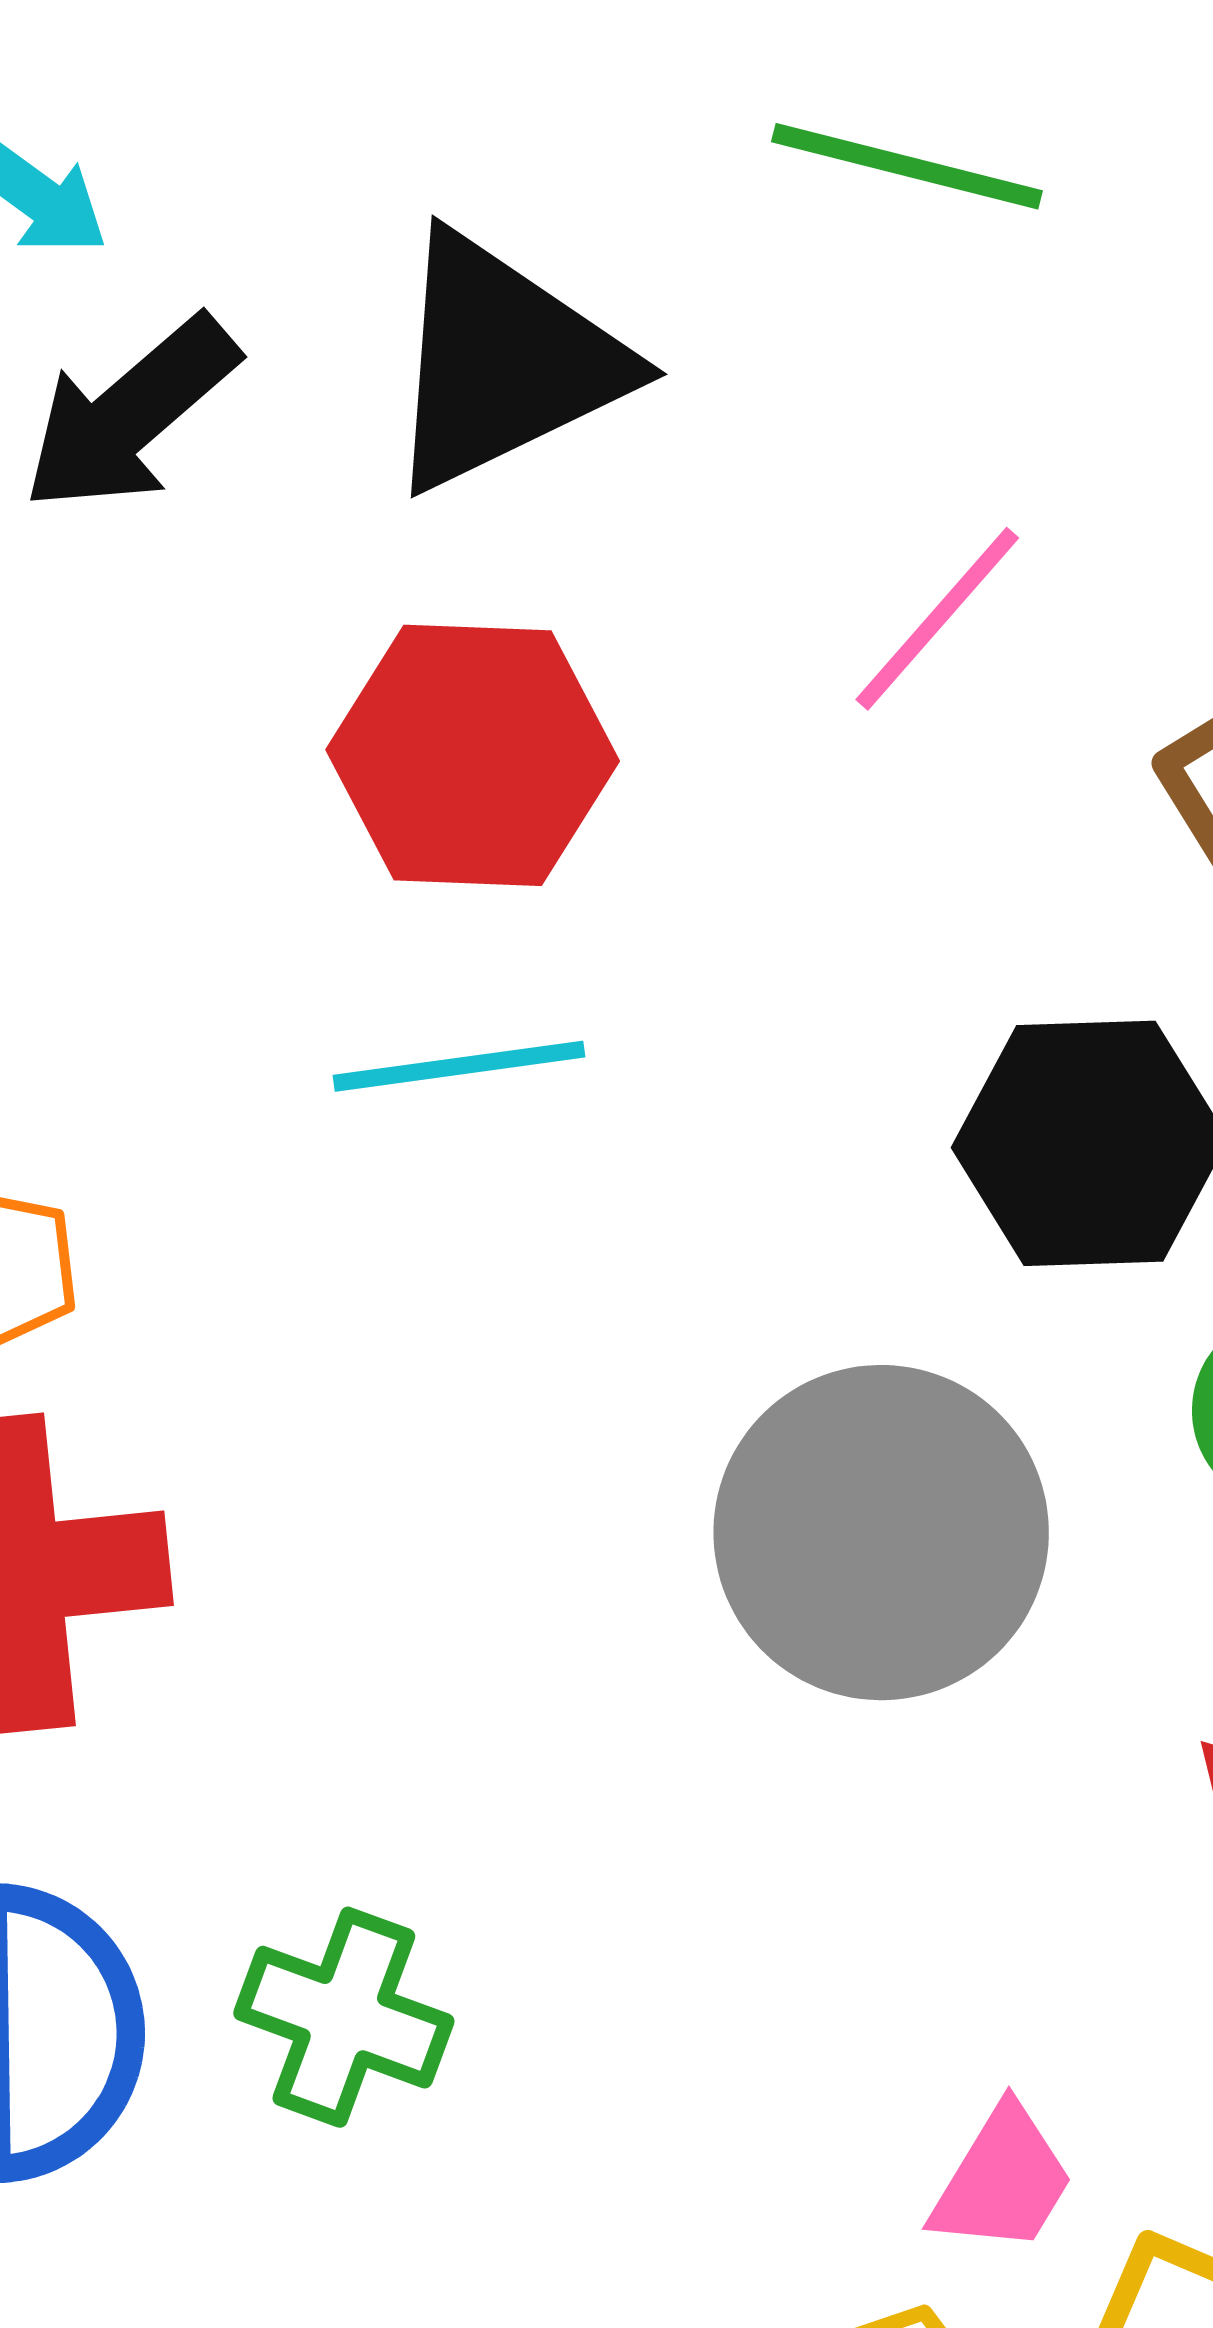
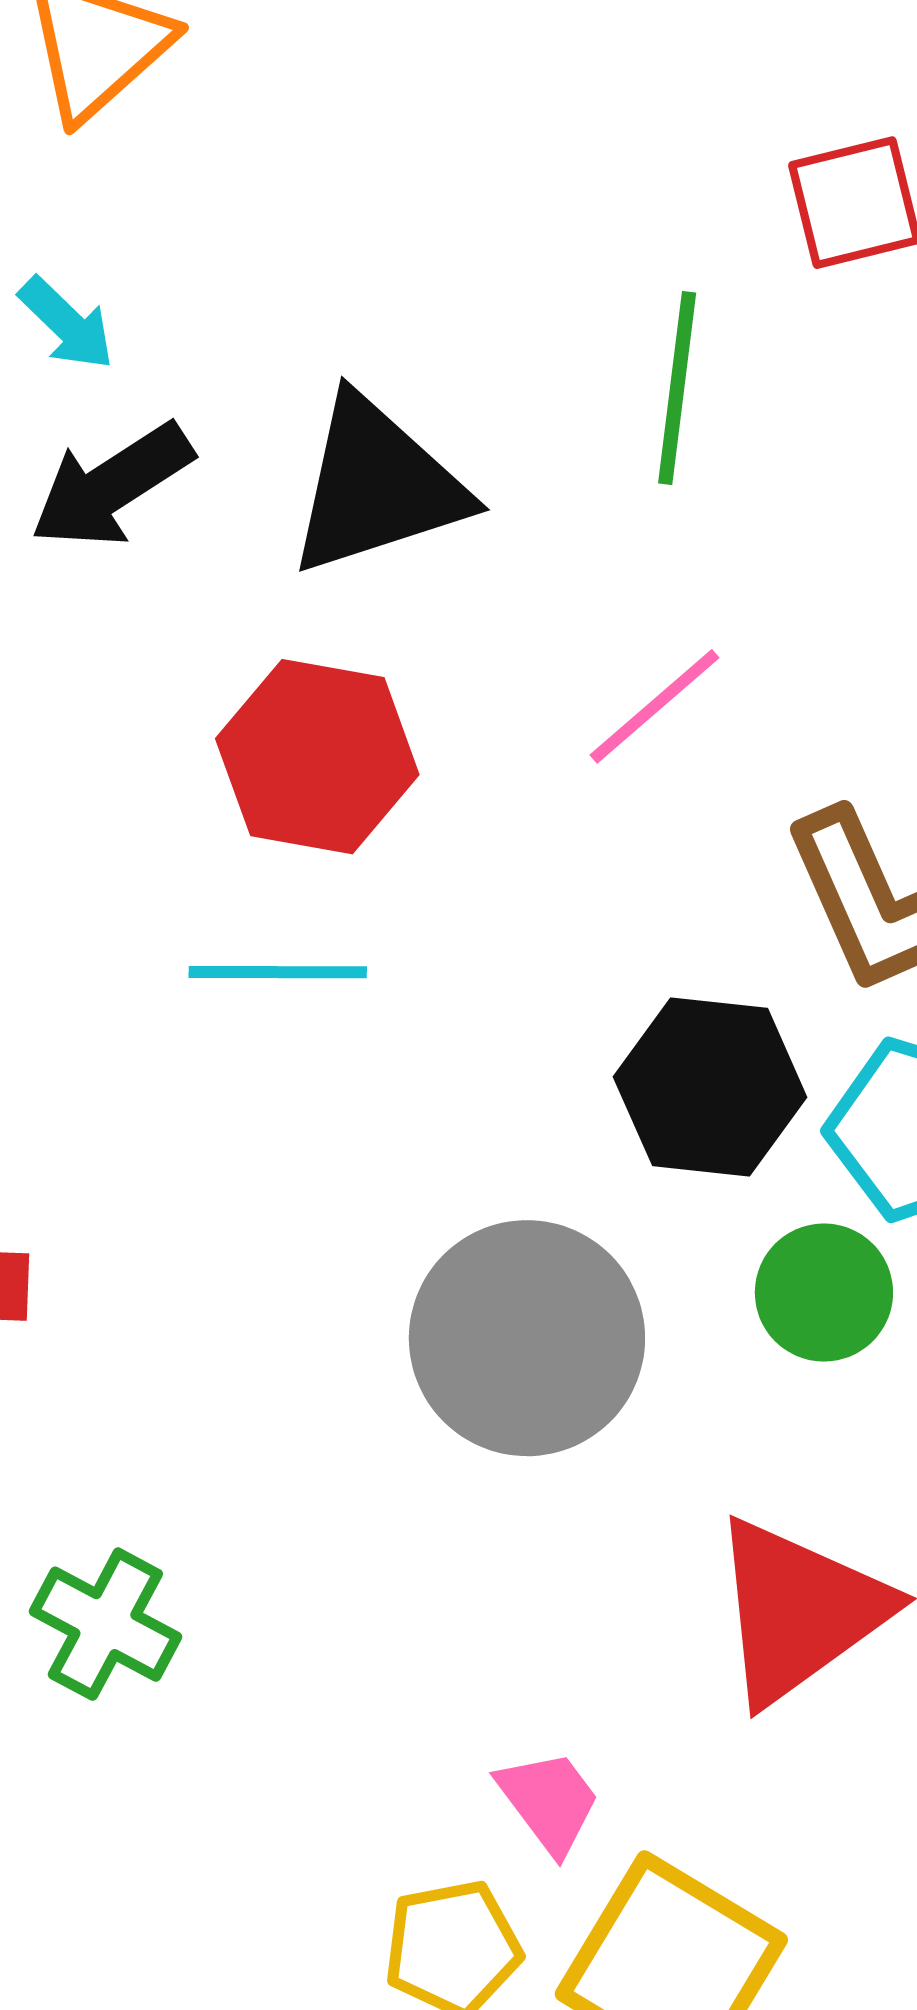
green line: (907, 166) -> (677, 388), turned 75
pink trapezoid: (1003, 2180) -> (549, 1801), turned -76

